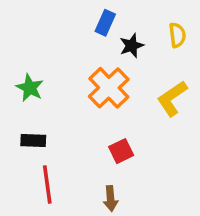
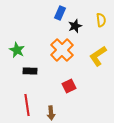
black rectangle: (33, 141) -> (30, 71), moved
brown arrow: (111, 199) -> (51, 113), moved

